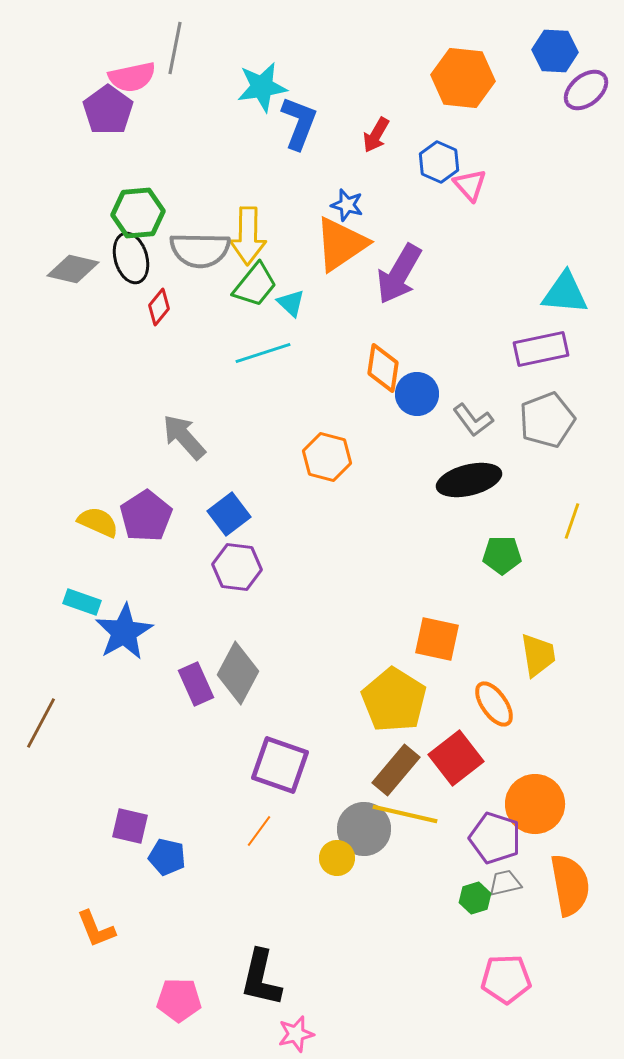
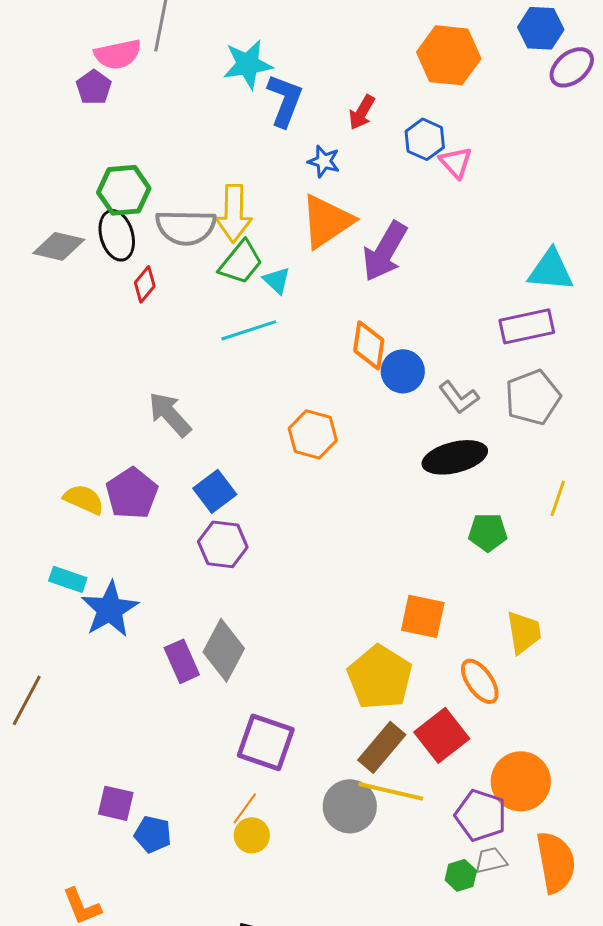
purple pentagon: (108, 110) -> (94, 87), size x0.7
blue star: (347, 205) -> (324, 161), moved
yellow circle: (337, 858) -> (252, 835), moved

